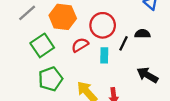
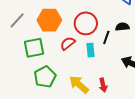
green square: (42, 45) -> (34, 48), turned 30

